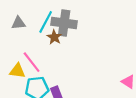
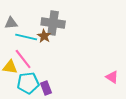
cyan line: (46, 22) -> (26, 37), moved, turned 75

